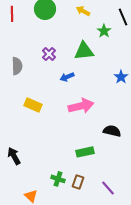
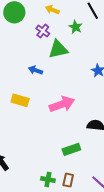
purple cross: (49, 54) -> (43, 31), moved
blue arrow: (67, 77) -> (36, 70), moved, turned 48
yellow rectangle: (33, 105) -> (20, 100), moved

